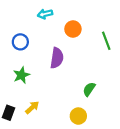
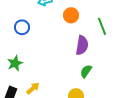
purple semicircle: (57, 58) -> (82, 45), moved
green star: (21, 75) -> (15, 63), moved

